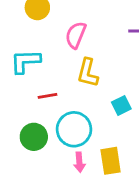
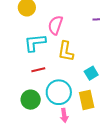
cyan L-shape: (25, 61) -> (35, 43), moved
yellow rectangle: (111, 161) -> (87, 100), moved

